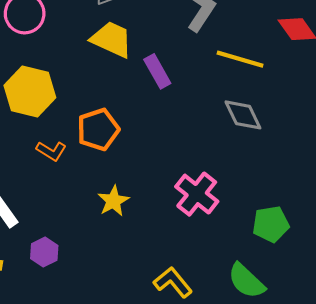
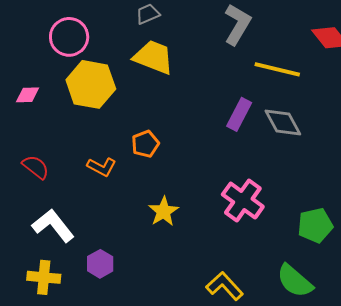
purple rectangle: (157, 71) -> (239, 114), moved, turned 60
yellow hexagon: (30, 91) -> (91, 84), moved
orange pentagon: (98, 129) -> (145, 144), size x0.7

